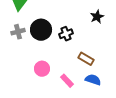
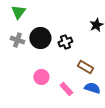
gray cross: (18, 32) -> (17, 40), turned 32

